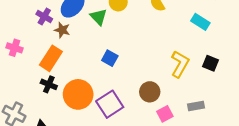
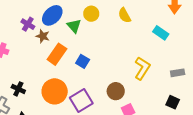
orange rectangle: (51, 58) -> (57, 54), moved
black square: (210, 63) -> (173, 102), moved
black cross: (49, 84) -> (18, 89), moved
gray rectangle: (196, 106) -> (178, 73), moved

